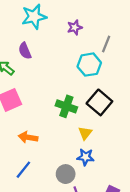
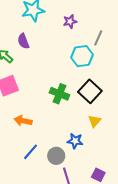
yellow triangle: (85, 133) -> (95, 121), moved
blue line: (23, 170) -> (31, 152), moved

